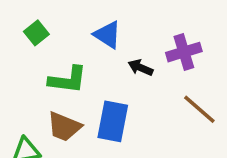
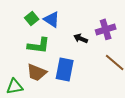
green square: (36, 33) -> (32, 18), moved
blue triangle: (108, 35) -> (52, 19), moved

